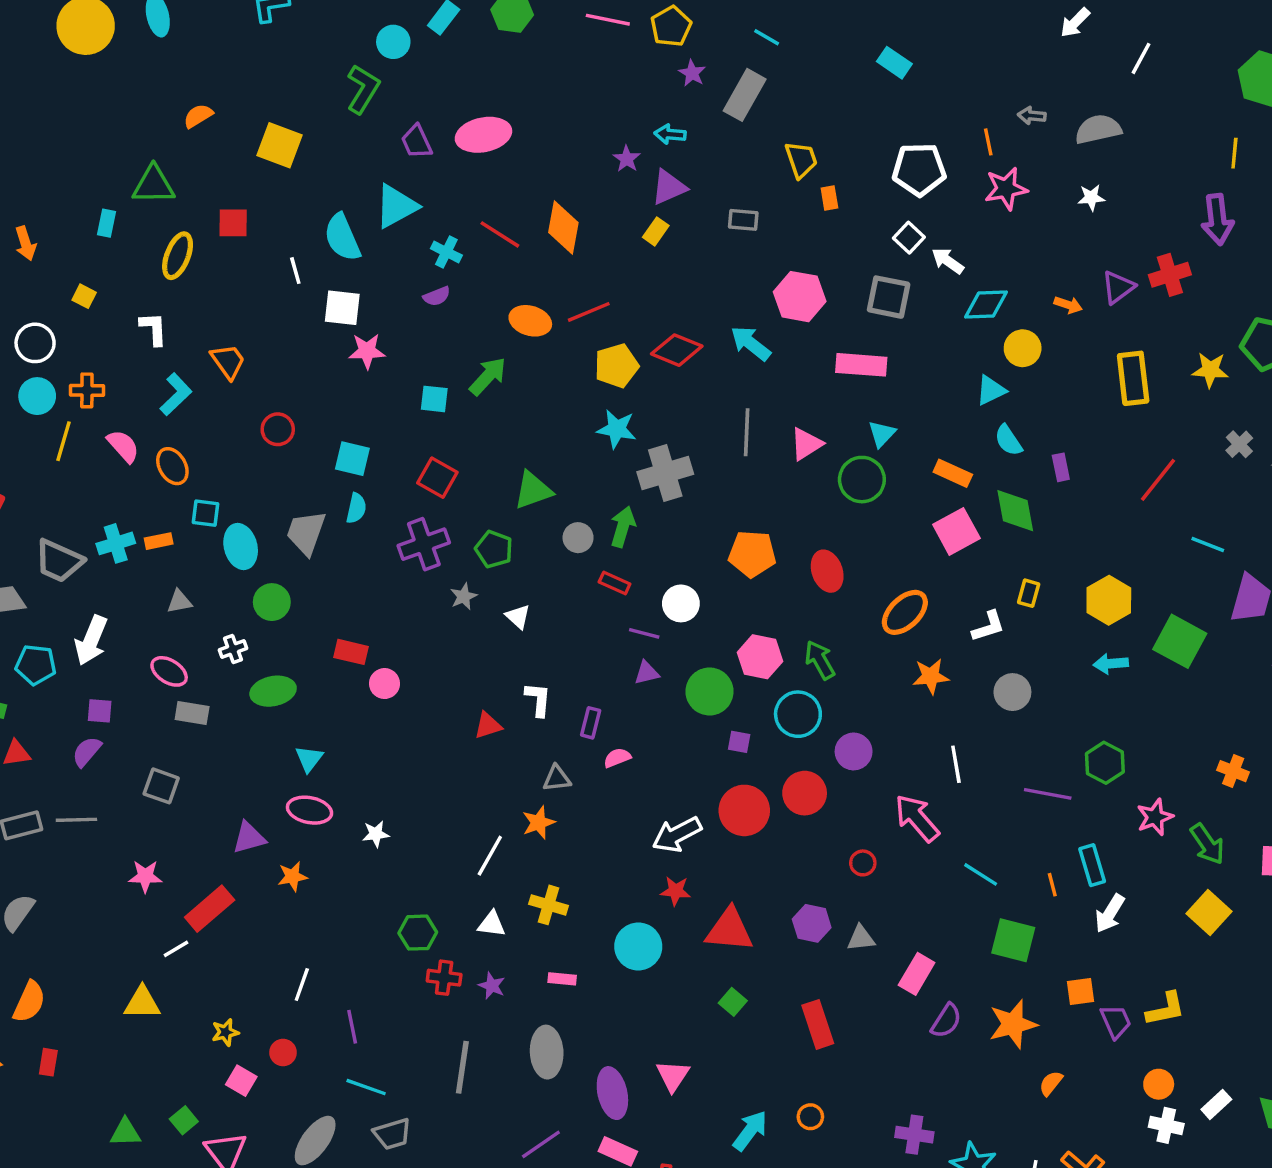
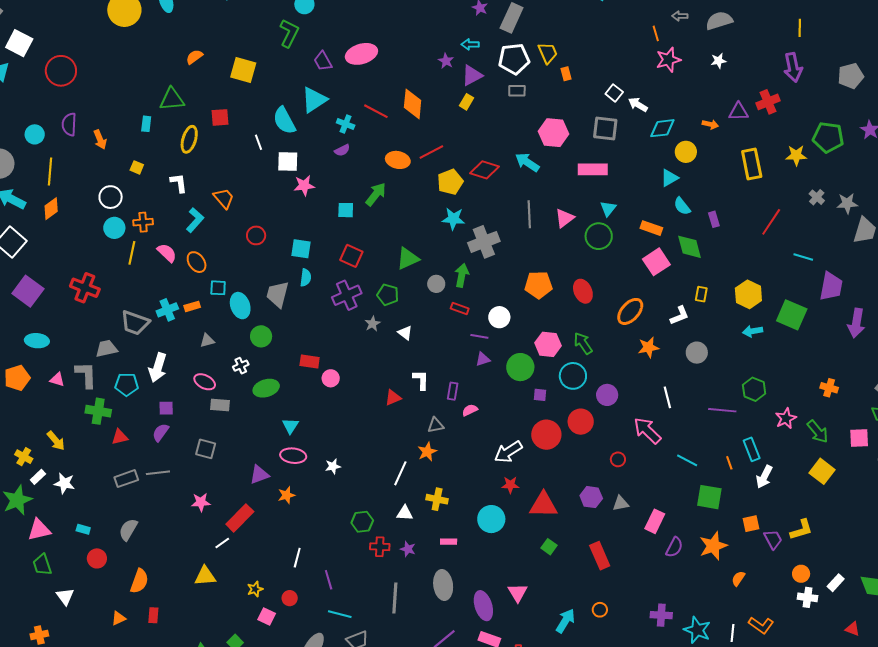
white pentagon: (919, 169) -> (514, 59), moved
purple triangle: (1118, 287) -> (739, 112), turned 40

